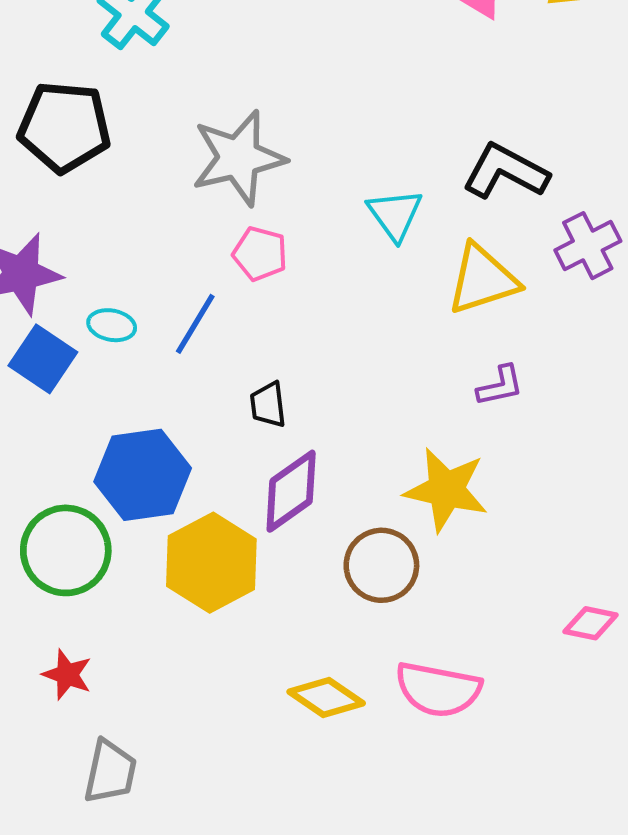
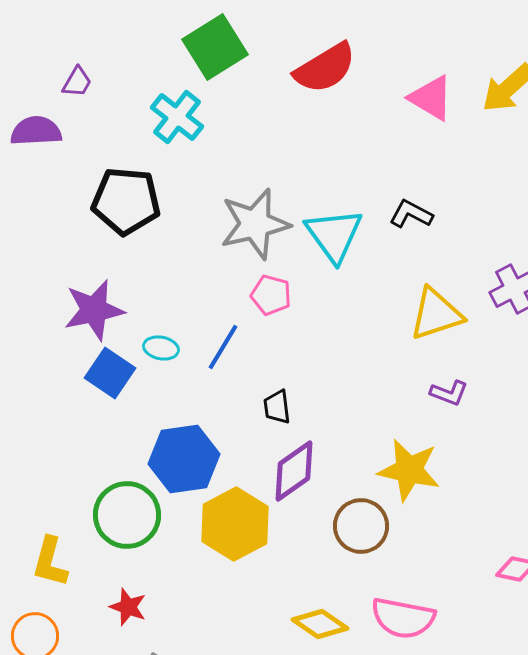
black L-shape: (506, 171) -> (411, 214), moved, size x0.7
cyan triangle: (395, 215) -> (334, 235), moved, size x1.4
purple L-shape: (500, 386) -> (449, 393), turned 33

